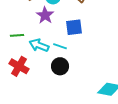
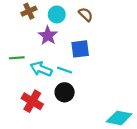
red cross: (19, 66) -> (32, 101), moved

